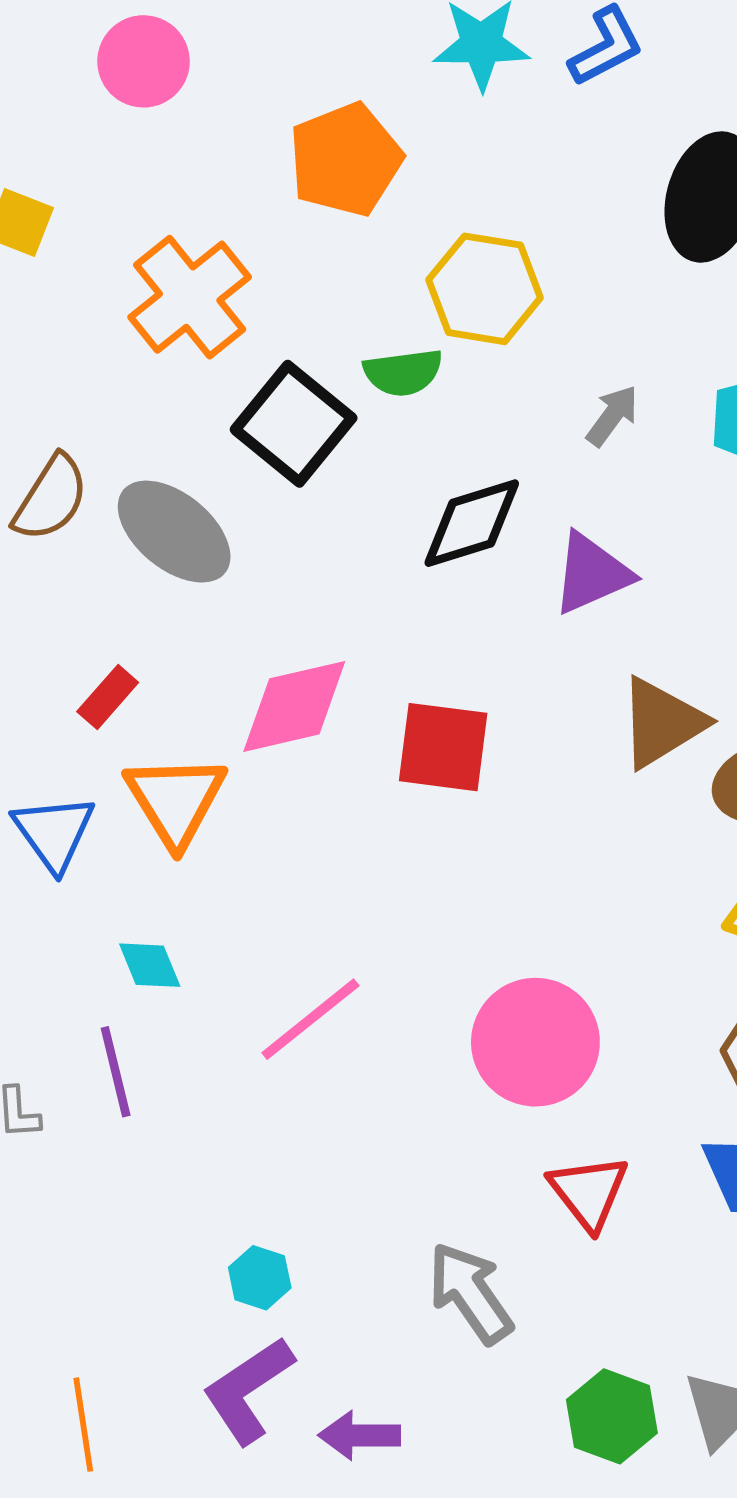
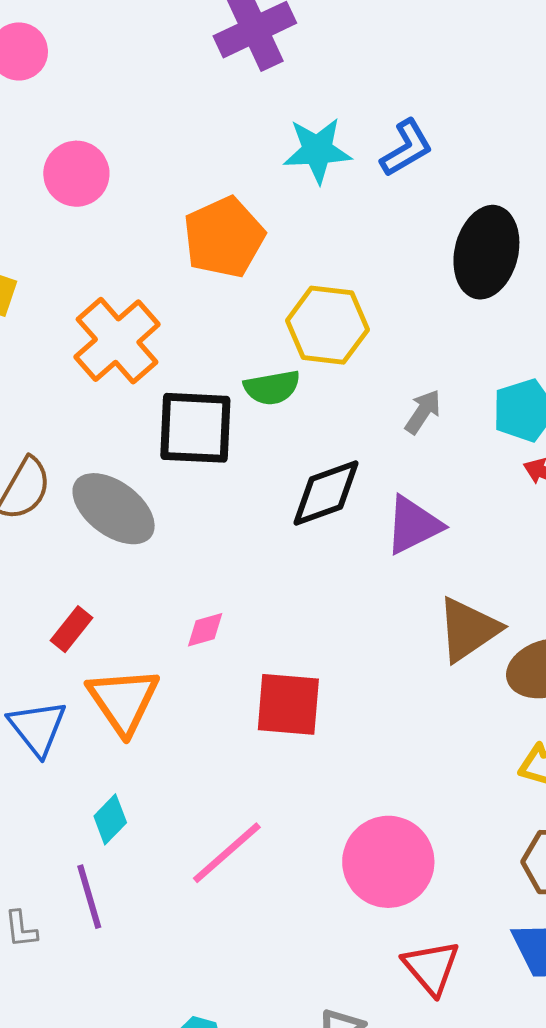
black square: (294, 424) -> (195, 428), turned -34
pink diamond: (294, 706) -> (205, 630), size x0.5
red square: (443, 747) -> (288, 704), moved
cyan diamond: (150, 965) -> (110, 819), turned 69

